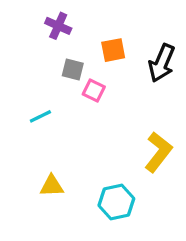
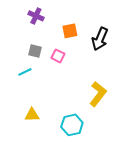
gray square: (73, 69) -> (35, 51), moved

